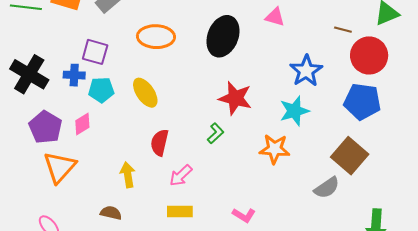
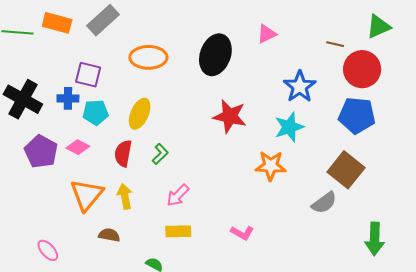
pink triangle: (275, 17) -> (267, 34), turned -40
yellow ellipse: (145, 93) -> (140, 114), turned 60
pink diamond: (82, 124) -> (78, 147), turned 60
green L-shape: (215, 133) -> (160, 154), moved
red semicircle: (160, 143) -> (123, 153), moved
orange triangle: (60, 167) -> (87, 195), moved

